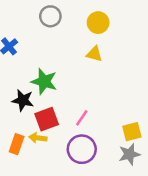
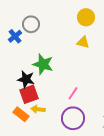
gray circle: (50, 16) -> (31, 24), moved
red square: (47, 119) -> (29, 94), moved
orange rectangle: (17, 144) -> (21, 114), turned -70

